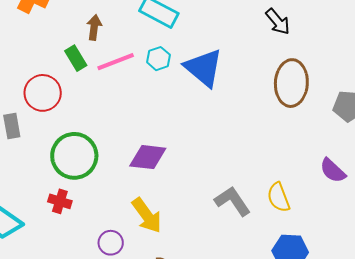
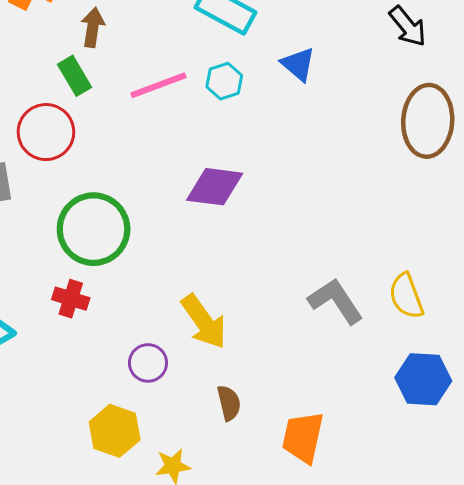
brown arrow: (94, 27) -> (93, 27), moved
green rectangle: (76, 58) -> (75, 76), moved
blue triangle: (204, 68) -> (298, 64), moved, size x0.6
purple diamond: (148, 157) -> (215, 187), moved

